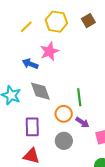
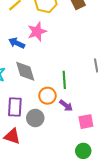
gray circle: (64, 141) -> (35, 118), moved

